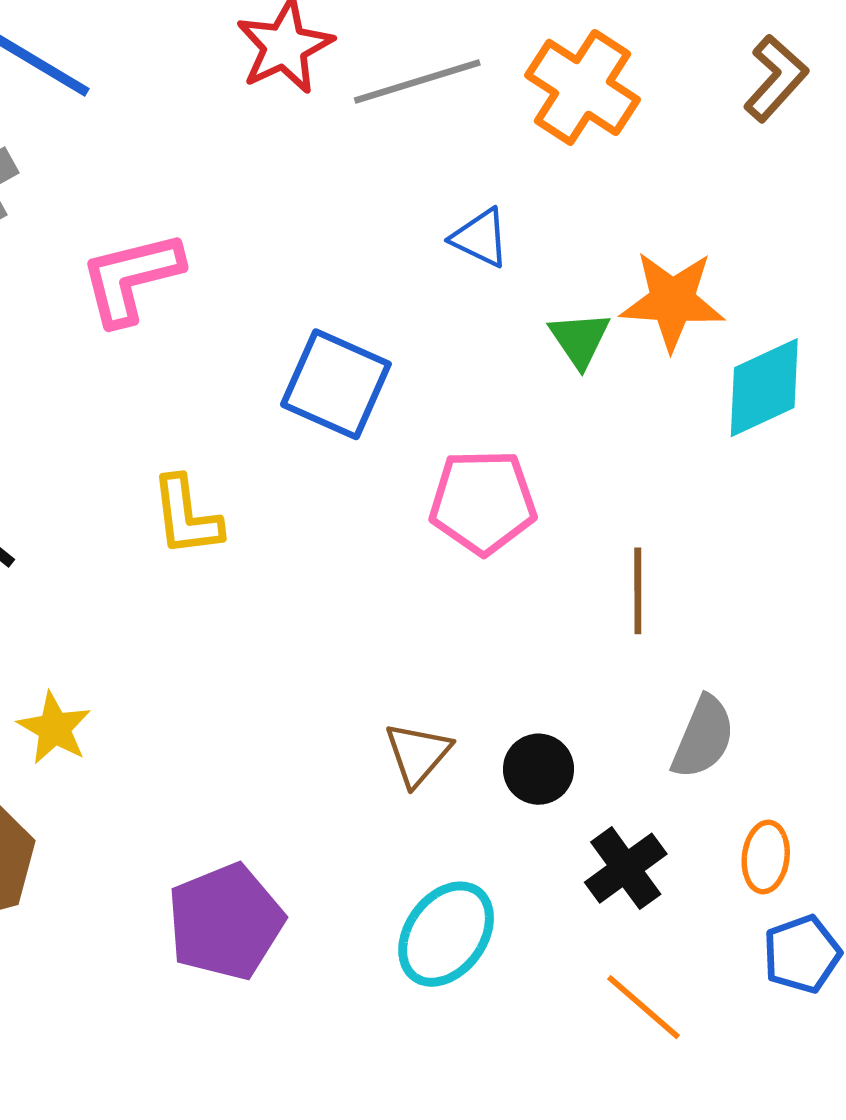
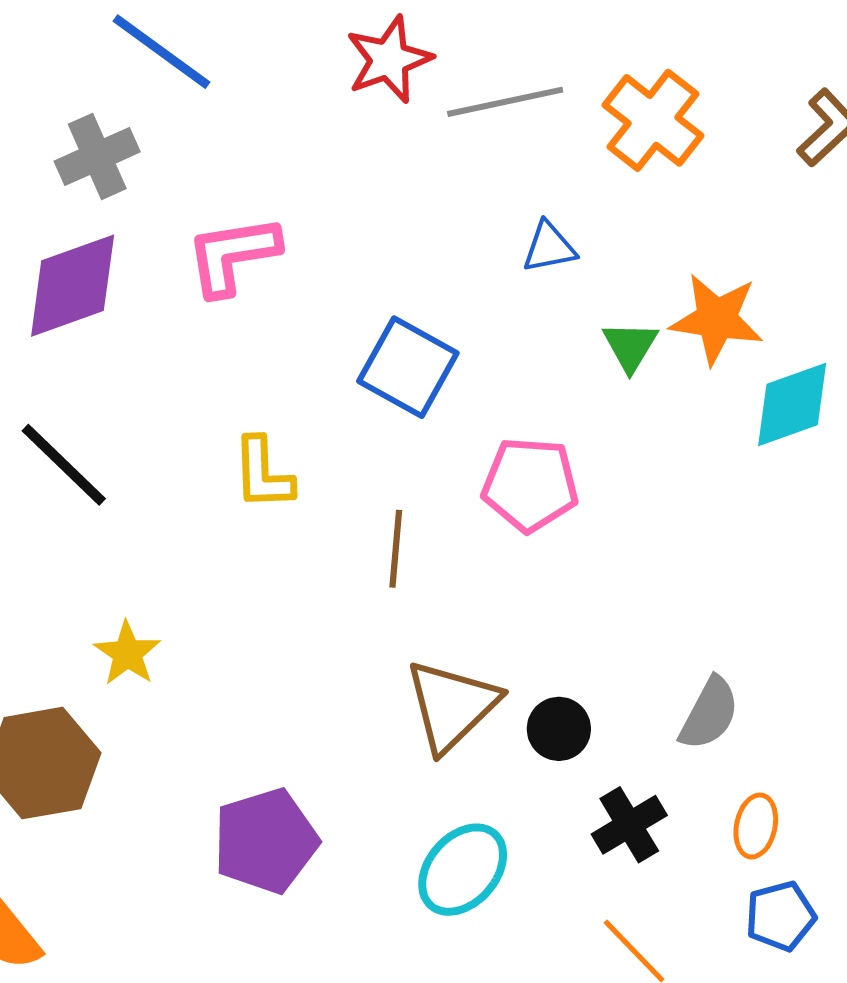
blue triangle: (480, 238) -> (549, 247), turned -42
brown line: (638, 591) -> (396, 549), moved
brown triangle: (418, 754) -> (452, 706), size x1.6

